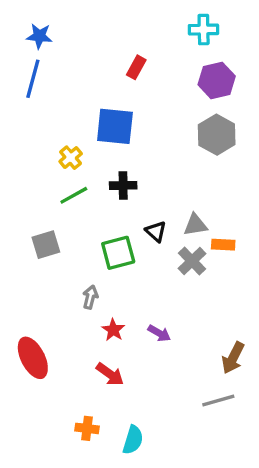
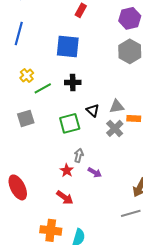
blue line: (33, 79) -> (19, 33), moved
yellow cross: (71, 158) -> (27, 75), moved
gray arrow: (90, 297) -> (79, 155), moved
orange cross: (87, 428) -> (51, 230), size x1.5

